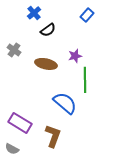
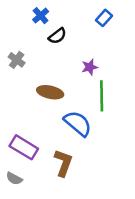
brown ellipse: (46, 64) -> (50, 92), moved

